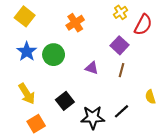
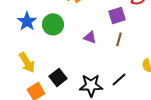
purple square: (119, 45) -> (117, 15), turned 30
black square: (65, 101) -> (58, 77), moved

